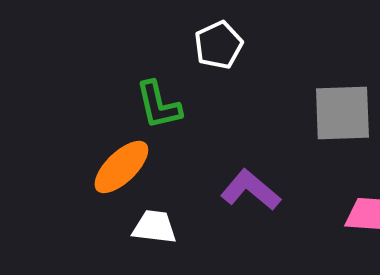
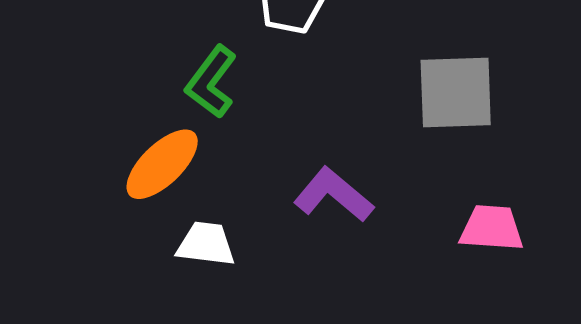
green L-shape: (158, 105) -> (211, 82), turned 50

